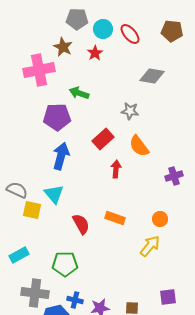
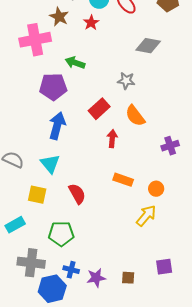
yellow square: (32, 210) -> (37, 195), moved
orange rectangle: (115, 218) -> (123, 180), moved

